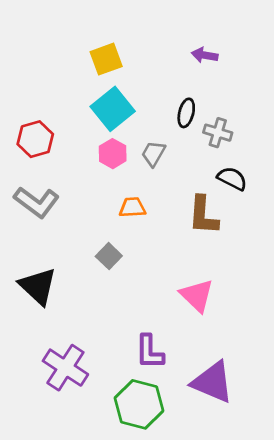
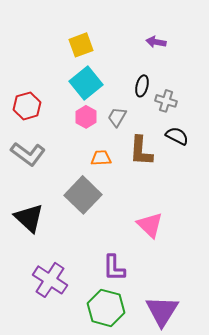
brown L-shape: (203, 215) -> (141, 151), moved
gray square: (109, 256) -> (83, 195), size x1.8
purple triangle: (212, 382) -> (162, 311), moved, turned 39

